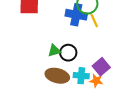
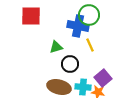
yellow line: (94, 21) -> (90, 45), moved
green triangle: (54, 51) -> (56, 47), moved

